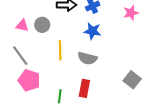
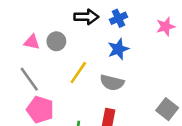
blue star: (92, 31) -> (118, 49), turned -30
yellow line: (60, 50) -> (78, 73), turned 36

